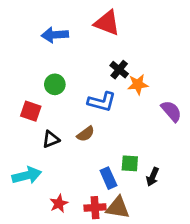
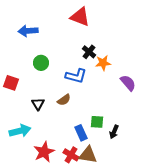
blue arrow: (55, 35) -> (28, 31), moved
red square: (31, 111) -> (11, 83), moved
black triangle: (51, 139) -> (38, 104), turned -40
red star: (59, 204) -> (44, 152), size x1.5
red cross: (95, 208) -> (71, 155), turned 35

